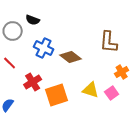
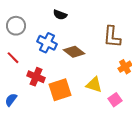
black semicircle: (33, 20) -> (60, 15), moved
red cross: (33, 82) -> (36, 77), turned -36
pink square: (112, 93) -> (115, 100), moved

